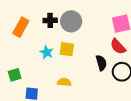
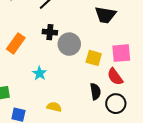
black cross: (50, 20) -> (50, 32), moved
yellow square: (67, 49) -> (94, 58), moved

